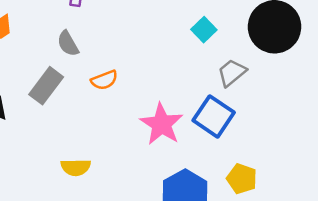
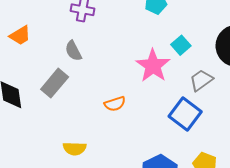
orange semicircle: (104, 80) -> (115, 104), moved
pink star: (162, 124) -> (153, 66), moved

